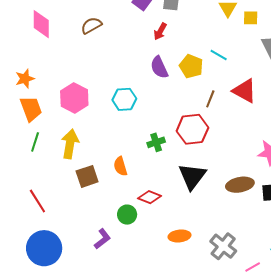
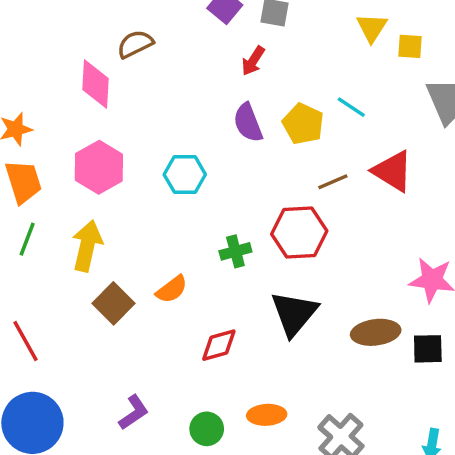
pink diamond: (41, 24) -> (96, 84), moved
brown line: (210, 99) -> (333, 182), turned 42
orange semicircle: (120, 166) -> (172, 289), turned -114
brown square: (87, 176) -> (113, 303), turned -30
red diamond: (150, 197) -> (219, 345), turned -40
green circle: (127, 215) -> (207, 429), moved

